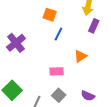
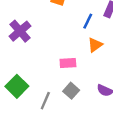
blue line: (58, 34) -> (88, 21), moved

